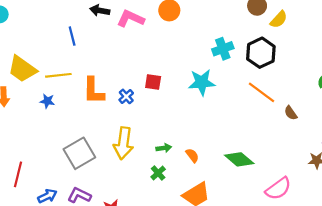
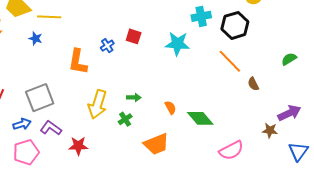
orange L-shape: (93, 91) -> (78, 62), moved
yellow arrow: (123, 143) -> (98, 104), moved
gray square: (79, 153) -> (40, 98), moved
orange semicircle: (192, 155) -> (170, 108), moved

